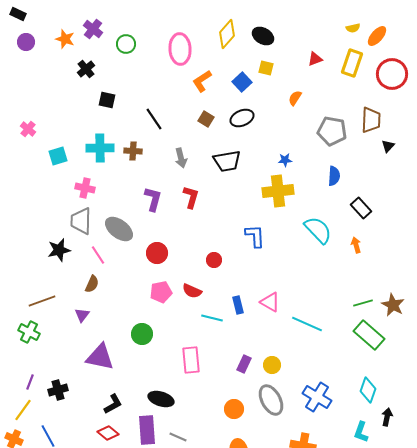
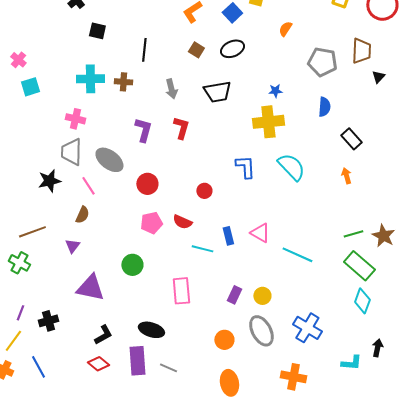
black line: (154, 119) -> (144, 50), turned 40
cyan square: (58, 156) -> (30, 87), moved
cyan semicircle: (318, 230) -> (291, 167), moved
cyan diamond: (368, 390) -> (362, 301), moved
cyan L-shape: (361, 432) -> (351, 363), turned -105

